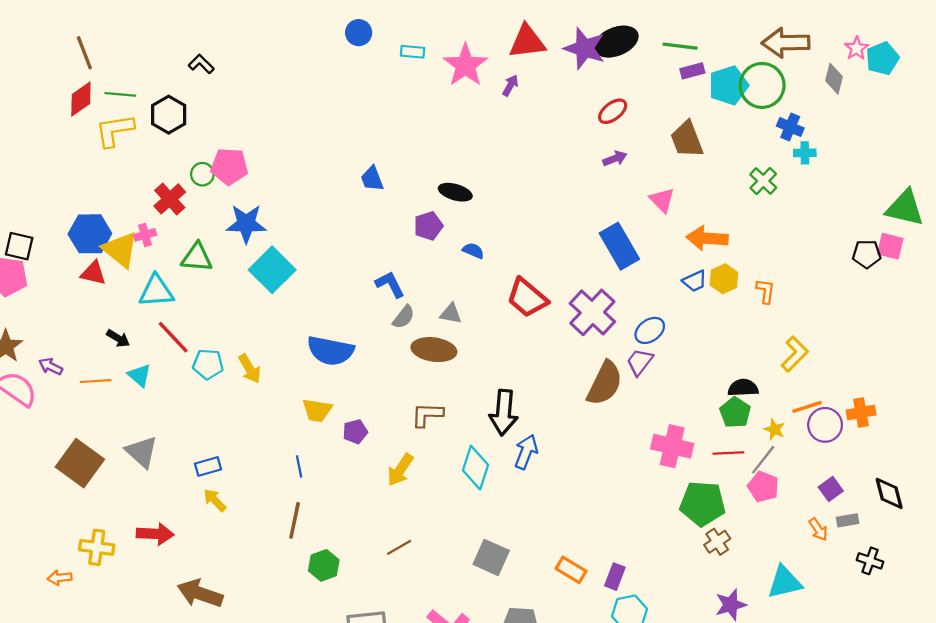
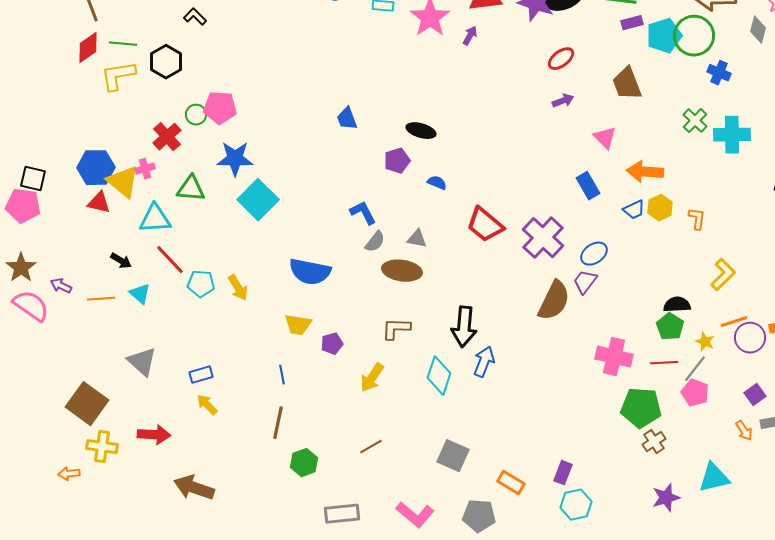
cyan cross: (805, 153) -> (732, 135), moved, size x1.8
blue rectangle: (619, 246) -> (588, 186), moved, size x0.7
brown square: (80, 463) -> (87, 404), moved
orange rectangle: (571, 570) -> (511, 483), moved

